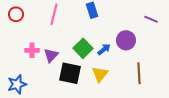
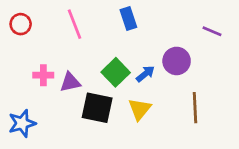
pink line: (54, 14) -> (74, 24), turned -35
purple triangle: (51, 55) -> (70, 82), turned 35

